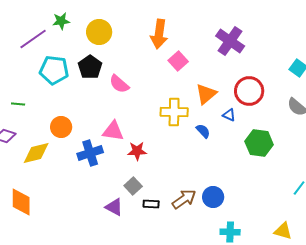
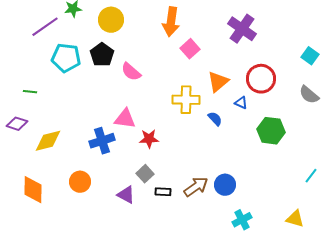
orange circle: (61, 127) -> (80, 182), moved
cyan cross: (230, 232) -> (242, 220), turned -30

